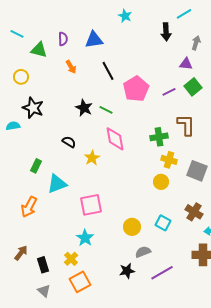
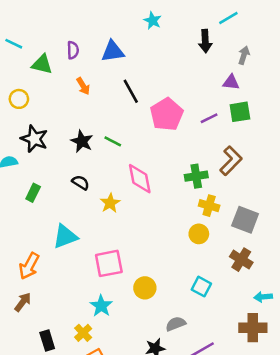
green square: (193, 87) -> (240, 112), turned 30
black star: (84, 108) -> (82, 141), moved
green line: (106, 110) -> (113, 141), moved
brown L-shape: (186, 125) -> (231, 161), turned 45
green rectangle: (36, 166) -> (33, 193), moved
brown cross: (194, 212) -> (241, 260), moved
yellow circle: (132, 227) -> (145, 288), moved
brown arrow: (21, 253) -> (23, 302), moved

